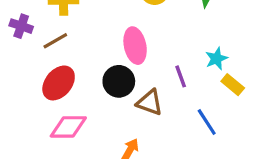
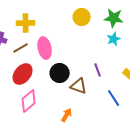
pink ellipse: (135, 46) -> (45, 48), moved
cyan star: (216, 59) -> (114, 39), moved
pink diamond: (68, 127) -> (29, 101), turned -40

